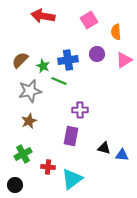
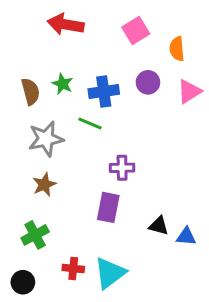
brown semicircle: (20, 60) -> (31, 92), turned 120
green star: (43, 66) -> (63, 84), moved
red cross: (48, 167) -> (73, 268), moved

